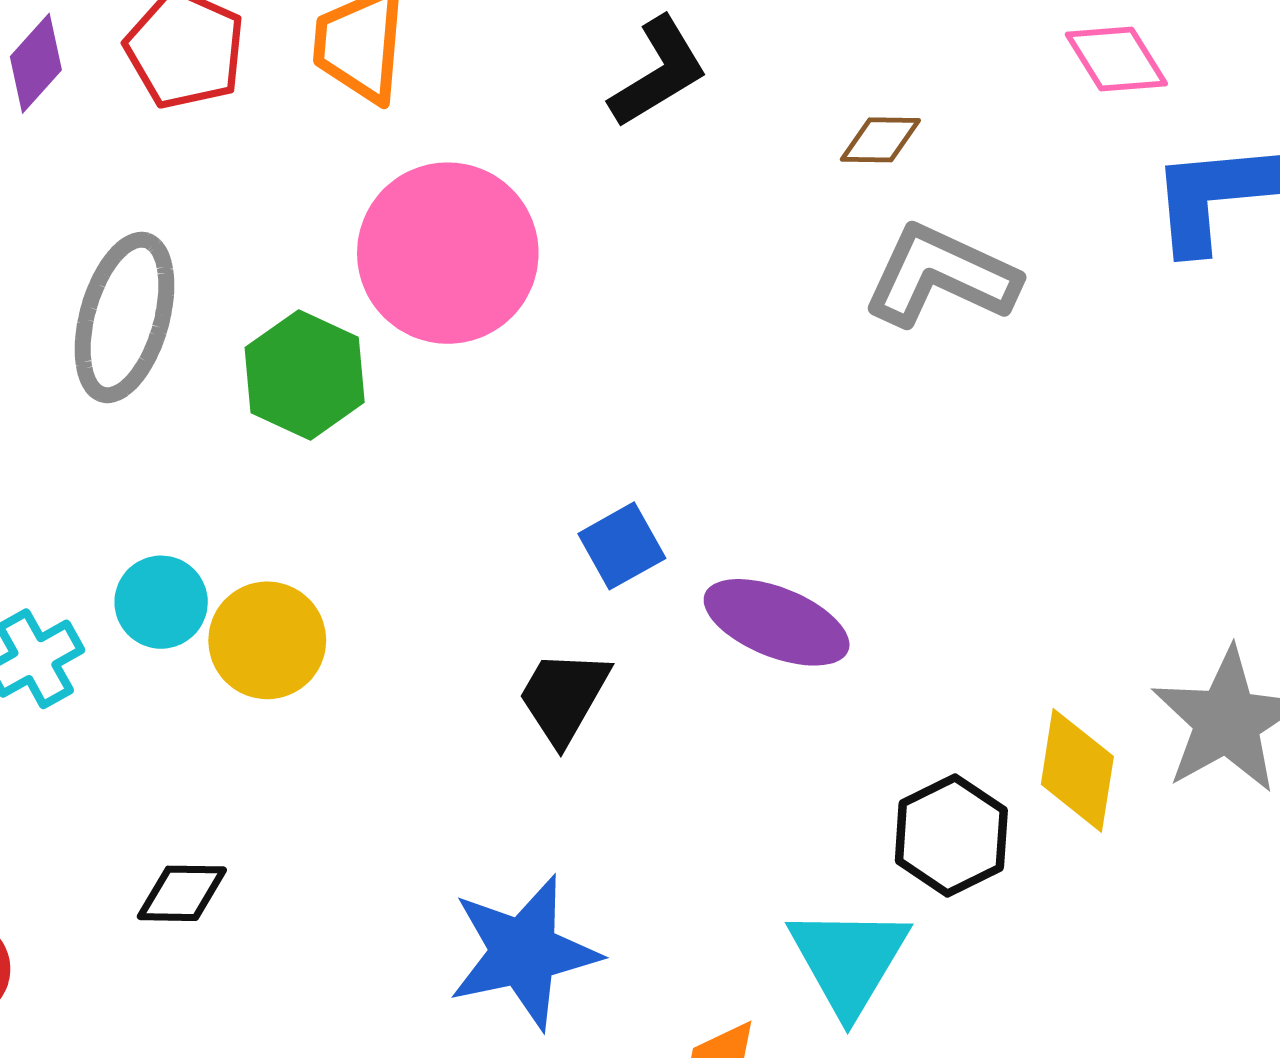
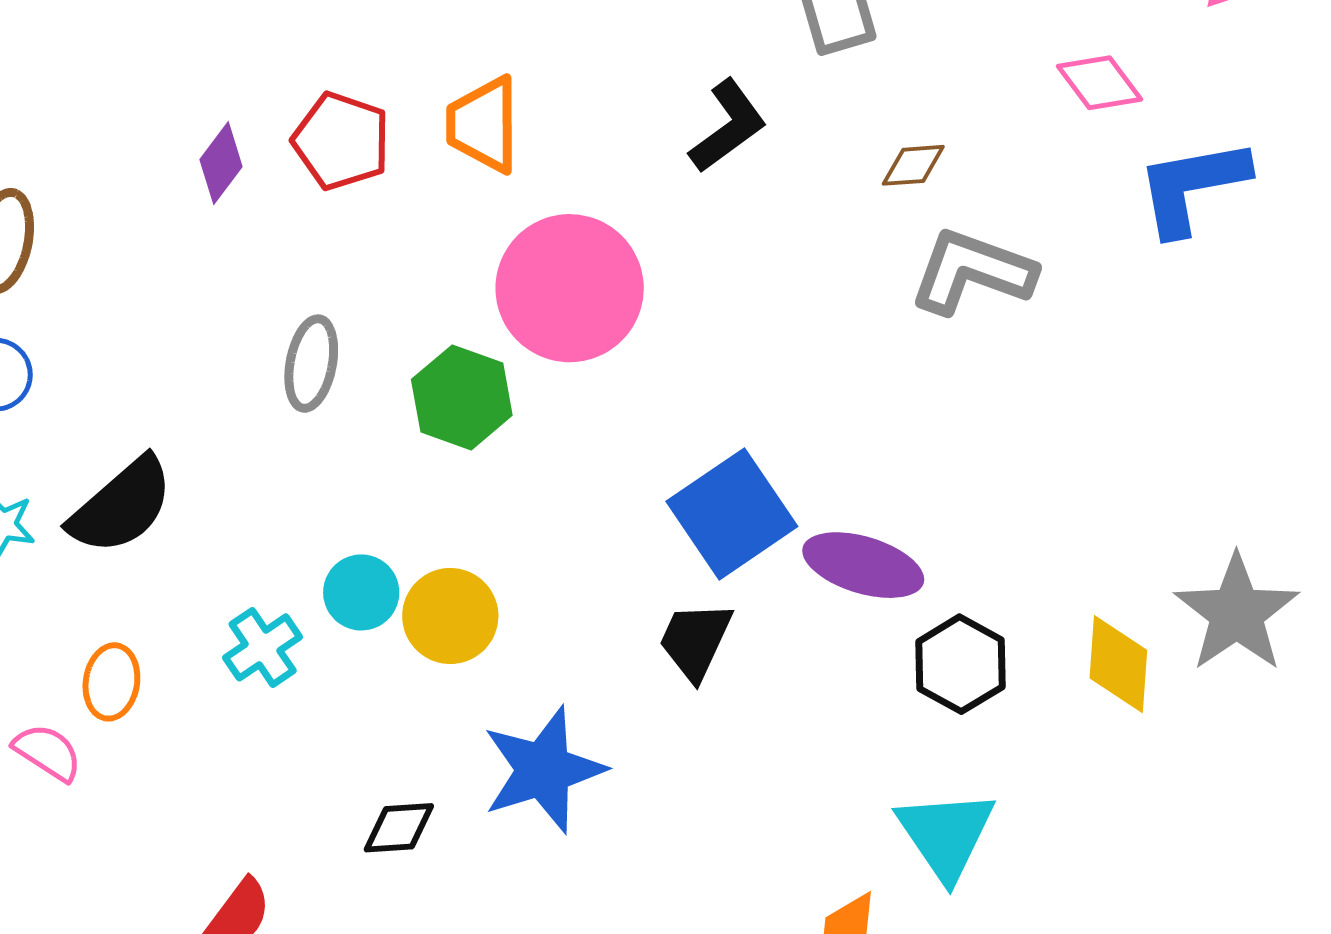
gray ellipse: (124, 317) -> (311, 364), size x0.7
blue square: (622, 546) -> (732, 514), size x1.8
black hexagon: (951, 836) -> (960, 664), moved
blue star: (524, 952) -> (543, 770), moved

